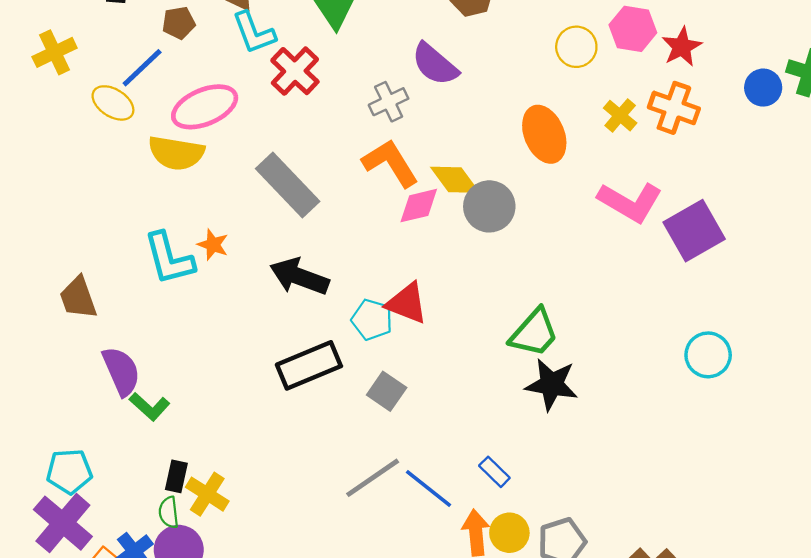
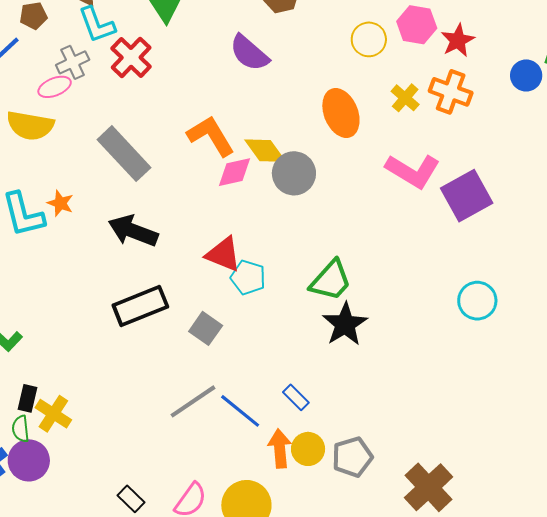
gray cross: (389, 102) -> (73, 62), moved
pink ellipse: (205, 107) -> (55, 87), size x0.6
cyan pentagon: (372, 320) -> (248, 277), moved
black star: (552, 384) -> (345, 324), turned 30

